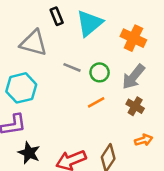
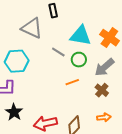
cyan triangle: (89, 23) -> (81, 36), moved, turned 40

